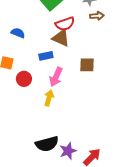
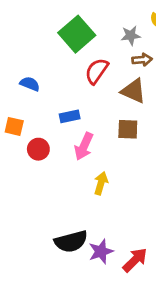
red semicircle: (65, 24) -> (97, 71), turned 144
brown triangle: (61, 38) -> (134, 91), moved
yellow arrow: (49, 98) -> (101, 183), moved

